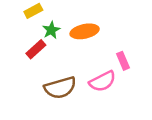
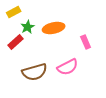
pink rectangle: (123, 61) -> (86, 42), moved

